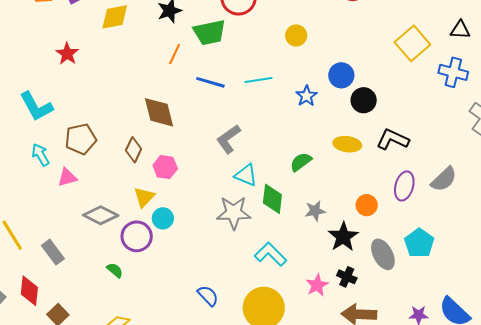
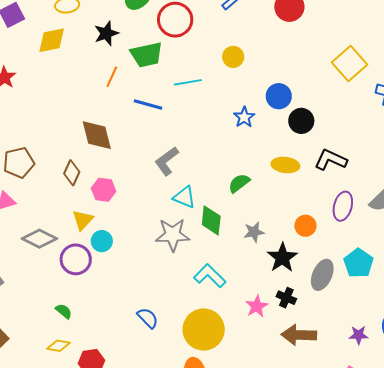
cyan line: (258, 80) -> (188, 82), moved
gray ellipse: (383, 254) -> (322, 275), turned 52
green semicircle: (115, 270) -> (64, 311), moved

